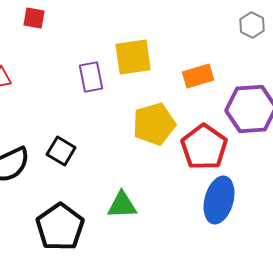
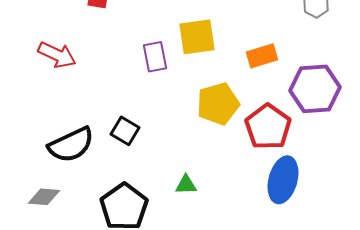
green triangle: (122, 205) -> (186, 185), size x0.7

